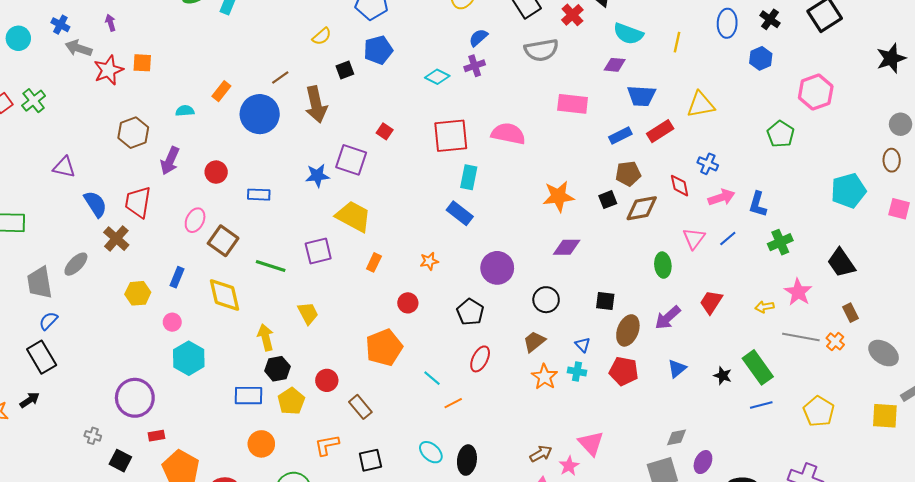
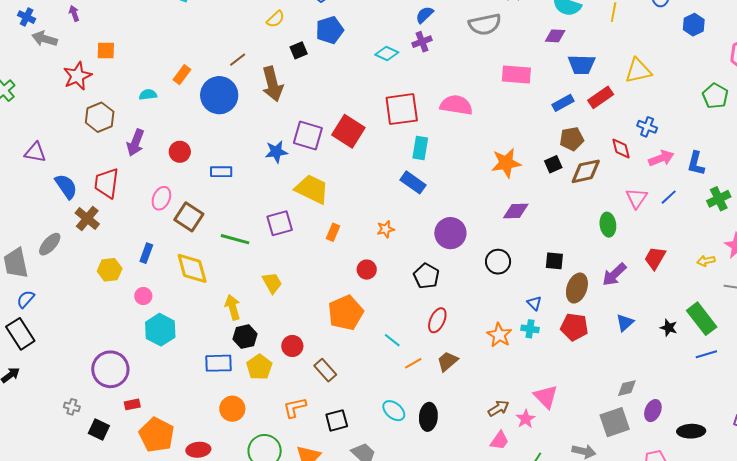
red star: (109, 70) -> (77, 76), moved
red square: (385, 131) -> (348, 131), moved, size x2.0
brown trapezoid: (534, 342) -> (448, 361), moved

